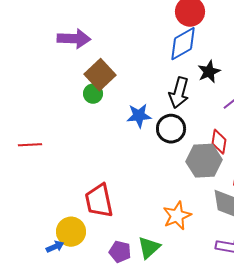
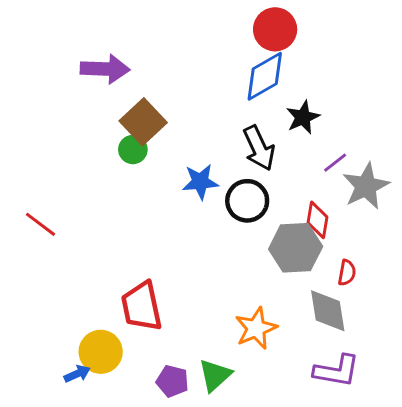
black arrow: (179, 93) -> (259, 148), turned -40
red line: (30, 145) -> (41, 224), turned 40

